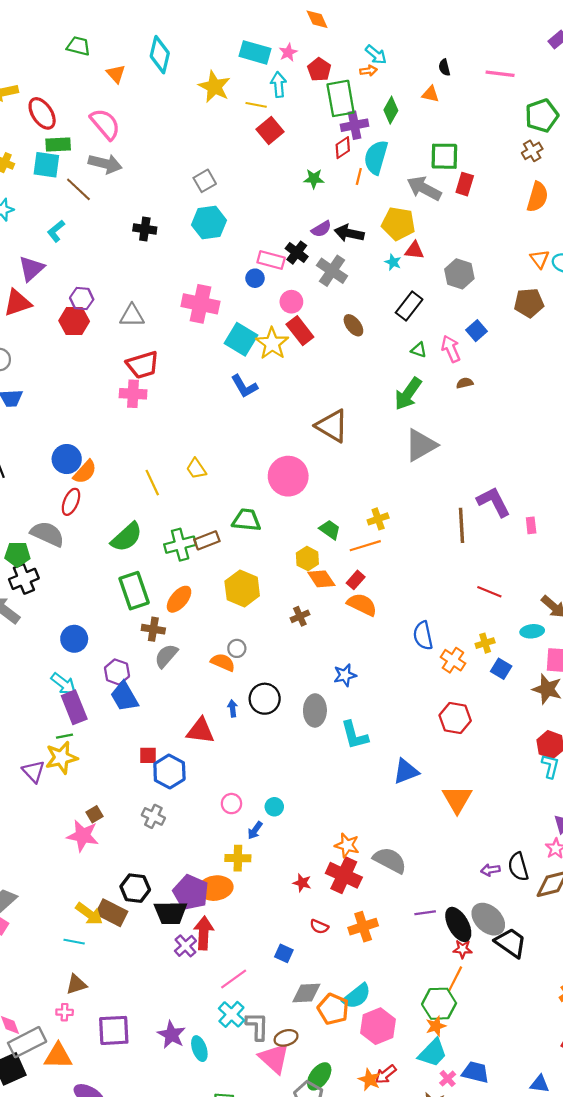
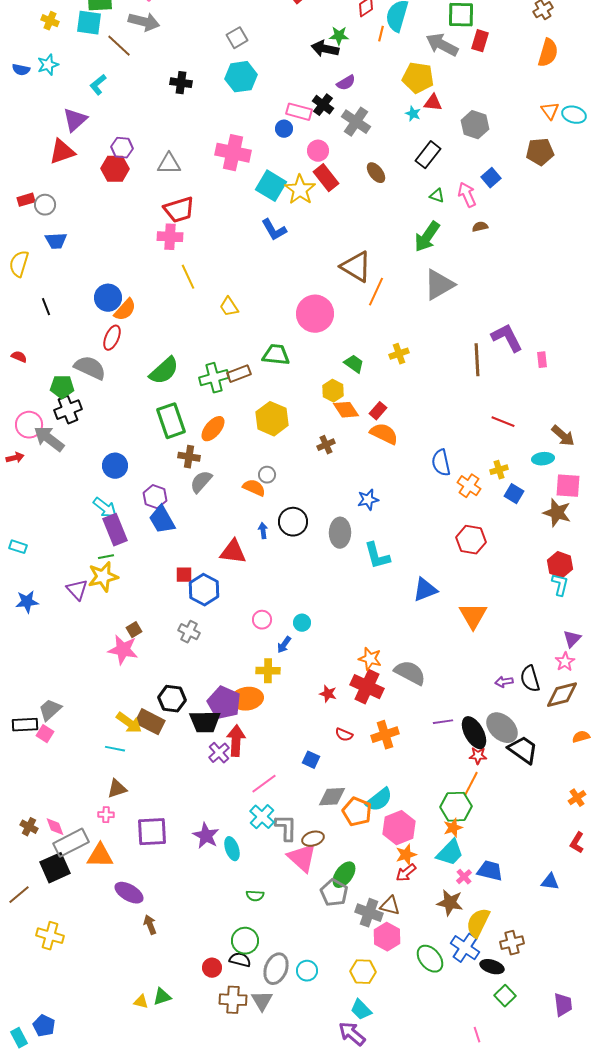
black arrow: (349, 233) -> (325, 49), moved
yellow line: (152, 483) -> (188, 277), moved
orange line: (365, 546) -> (376, 292), moved, turned -48
orange star: (369, 1080) -> (406, 855), moved, turned 30

